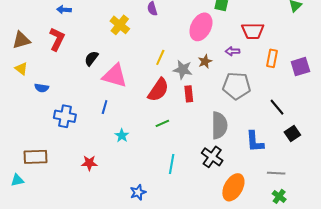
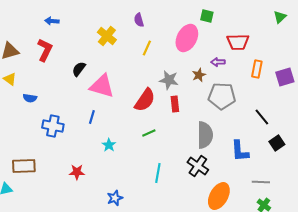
yellow line: (160, 57) -> (147, 48), moved
brown star: (205, 61) -> (199, 75), moved
blue star: (138, 192) -> (115, 198), moved

